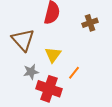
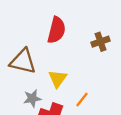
brown triangle: (23, 40) -> (23, 61), turned -35

